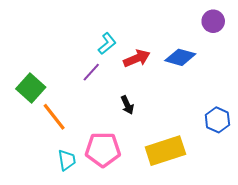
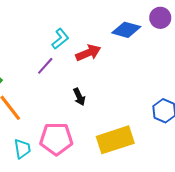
blue diamond: (180, 57) -> (126, 30), moved

